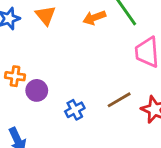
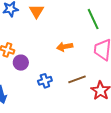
orange arrow: (94, 18) -> (65, 47), moved

